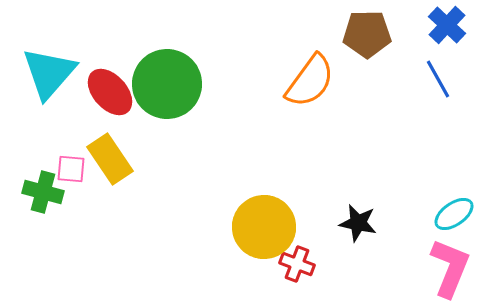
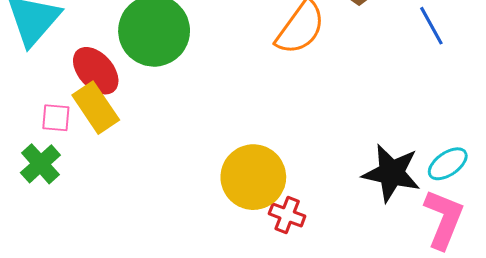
red ellipse: (110, 92) -> (96, 71), moved
green cross: (43, 192) -> (40, 164), moved, turned 33
black star: (358, 223) -> (391, 173), moved, size x1.5

